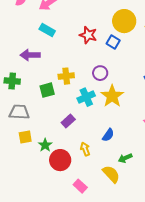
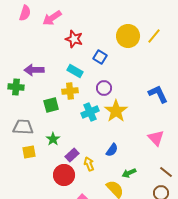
cyan rectangle: (47, 30) -> (75, 71), moved
red star: (88, 35) -> (74, 39), moved
blue square: (113, 42) -> (100, 57), moved
green cross: (12, 81) -> (16, 87), moved
purple rectangle: (68, 121) -> (72, 155), moved
green star: (45, 145) -> (53, 139), moved

